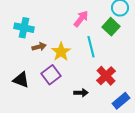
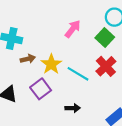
cyan line: (91, 47) -> (78, 74), moved, turned -45
red cross: (106, 76) -> (106, 66), moved

